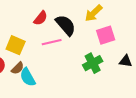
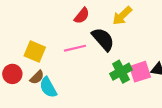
red semicircle: (41, 18) -> (82, 16), moved
black semicircle: (66, 25) -> (103, 39), moved
pink square: (106, 35) -> (140, 72), moved

